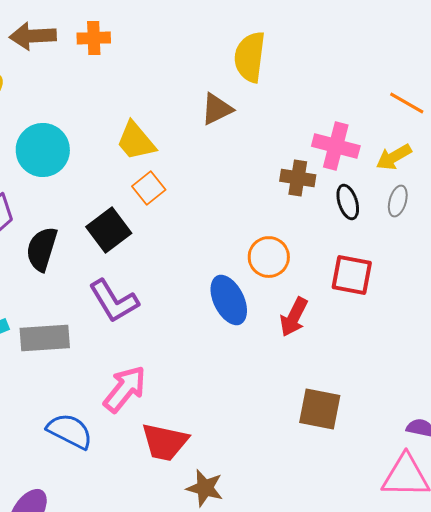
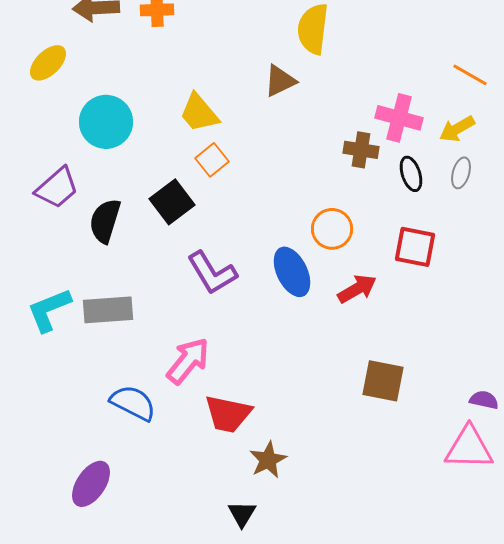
purple L-shape: (114, 301) -> (212, 273), moved
red arrow: (294, 317) -> (357, 289), turned -147
brown star: (205, 488) -> (268, 460), turned 30

